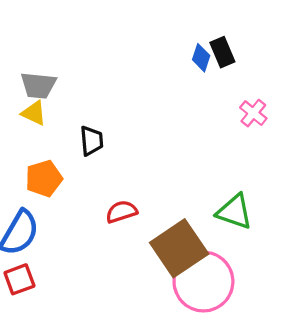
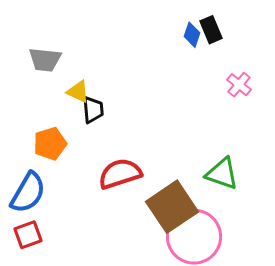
yellow triangle: (34, 113) -> (78, 92), moved
red semicircle: (121, 212) -> (120, 174), size x1.5

